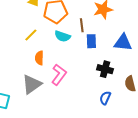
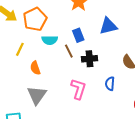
brown line: (82, 25) -> (69, 51), moved
black cross: (105, 69) -> (89, 59), moved
pink L-shape: (59, 75) -> (78, 89), moved

